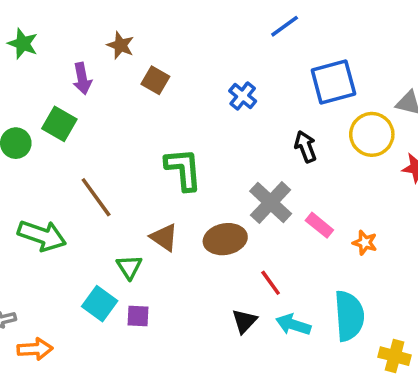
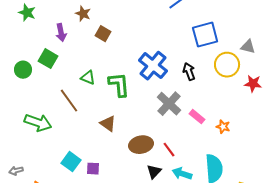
blue cross: (243, 96) -> (153, 66), moved, size x1.8
brown ellipse: (225, 239) -> (141, 145), moved
green triangle: (129, 267) -> (88, 78), moved, turned -35

